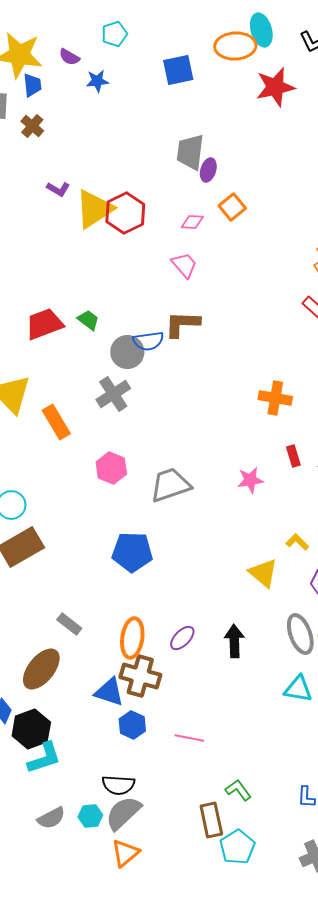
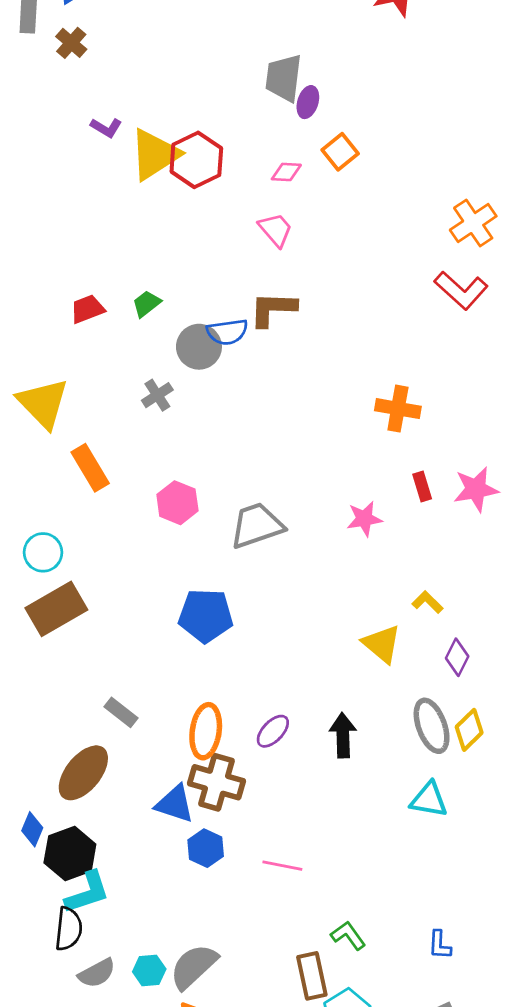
green trapezoid: (88, 320) -> (147, 304), turned -75
red trapezoid: (44, 324) -> (87, 309), size x0.7
gray cross: (113, 394) -> (157, 395), moved, size x0.7
orange rectangle: (56, 422) -> (90, 468), moved
black semicircle: (118, 785) -> (69, 929), moved, turned -88

